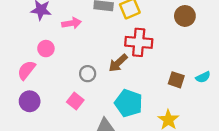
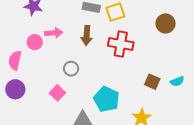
pink arrow: (72, 23) -> (54, 33), moved
brown arrow: (118, 63) -> (87, 35), moved, turned -48
pink semicircle: (26, 70) -> (15, 60), turned -30

